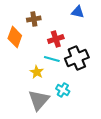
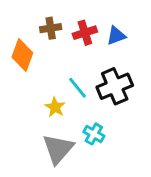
blue triangle: (78, 12) -> (116, 36), moved, turned -32
red cross: (56, 39) -> (85, 33), moved
cyan line: (52, 59) -> (77, 88), turned 35

